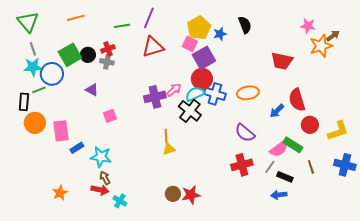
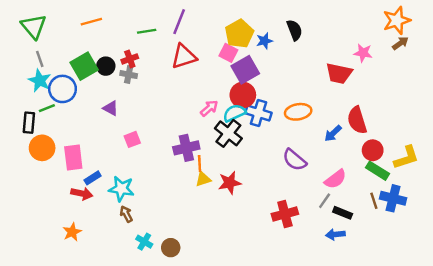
pink star: (308, 26) -> (363, 53), moved
orange star: (321, 46) -> (397, 20), moved
cyan star: (33, 67) -> (40, 81), turned 30
purple cross: (155, 97) -> (186, 148), moved
green rectangle: (293, 145) -> (377, 171), moved
red cross: (242, 165) -> (285, 214), moved
blue cross: (345, 165) -> (393, 198), moved
red arrow: (100, 190) -> (82, 194), moved
brown circle: (173, 194) -> (171, 248), moved
red star: (191, 195) -> (230, 183), moved

